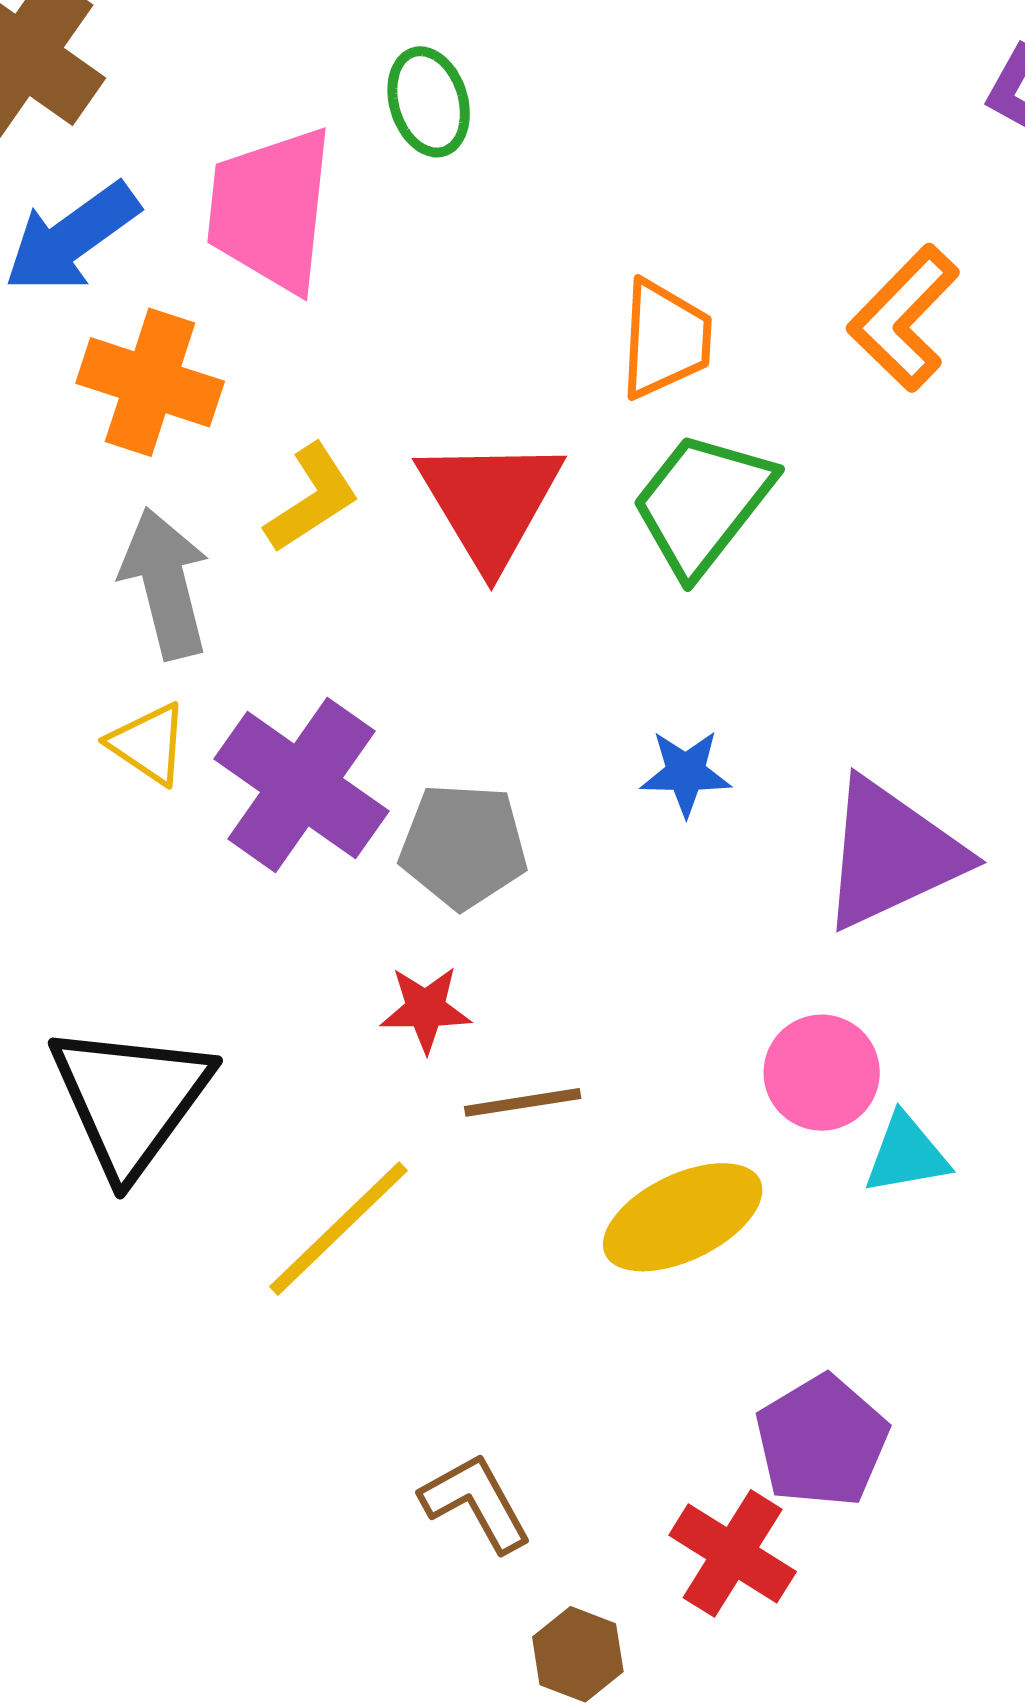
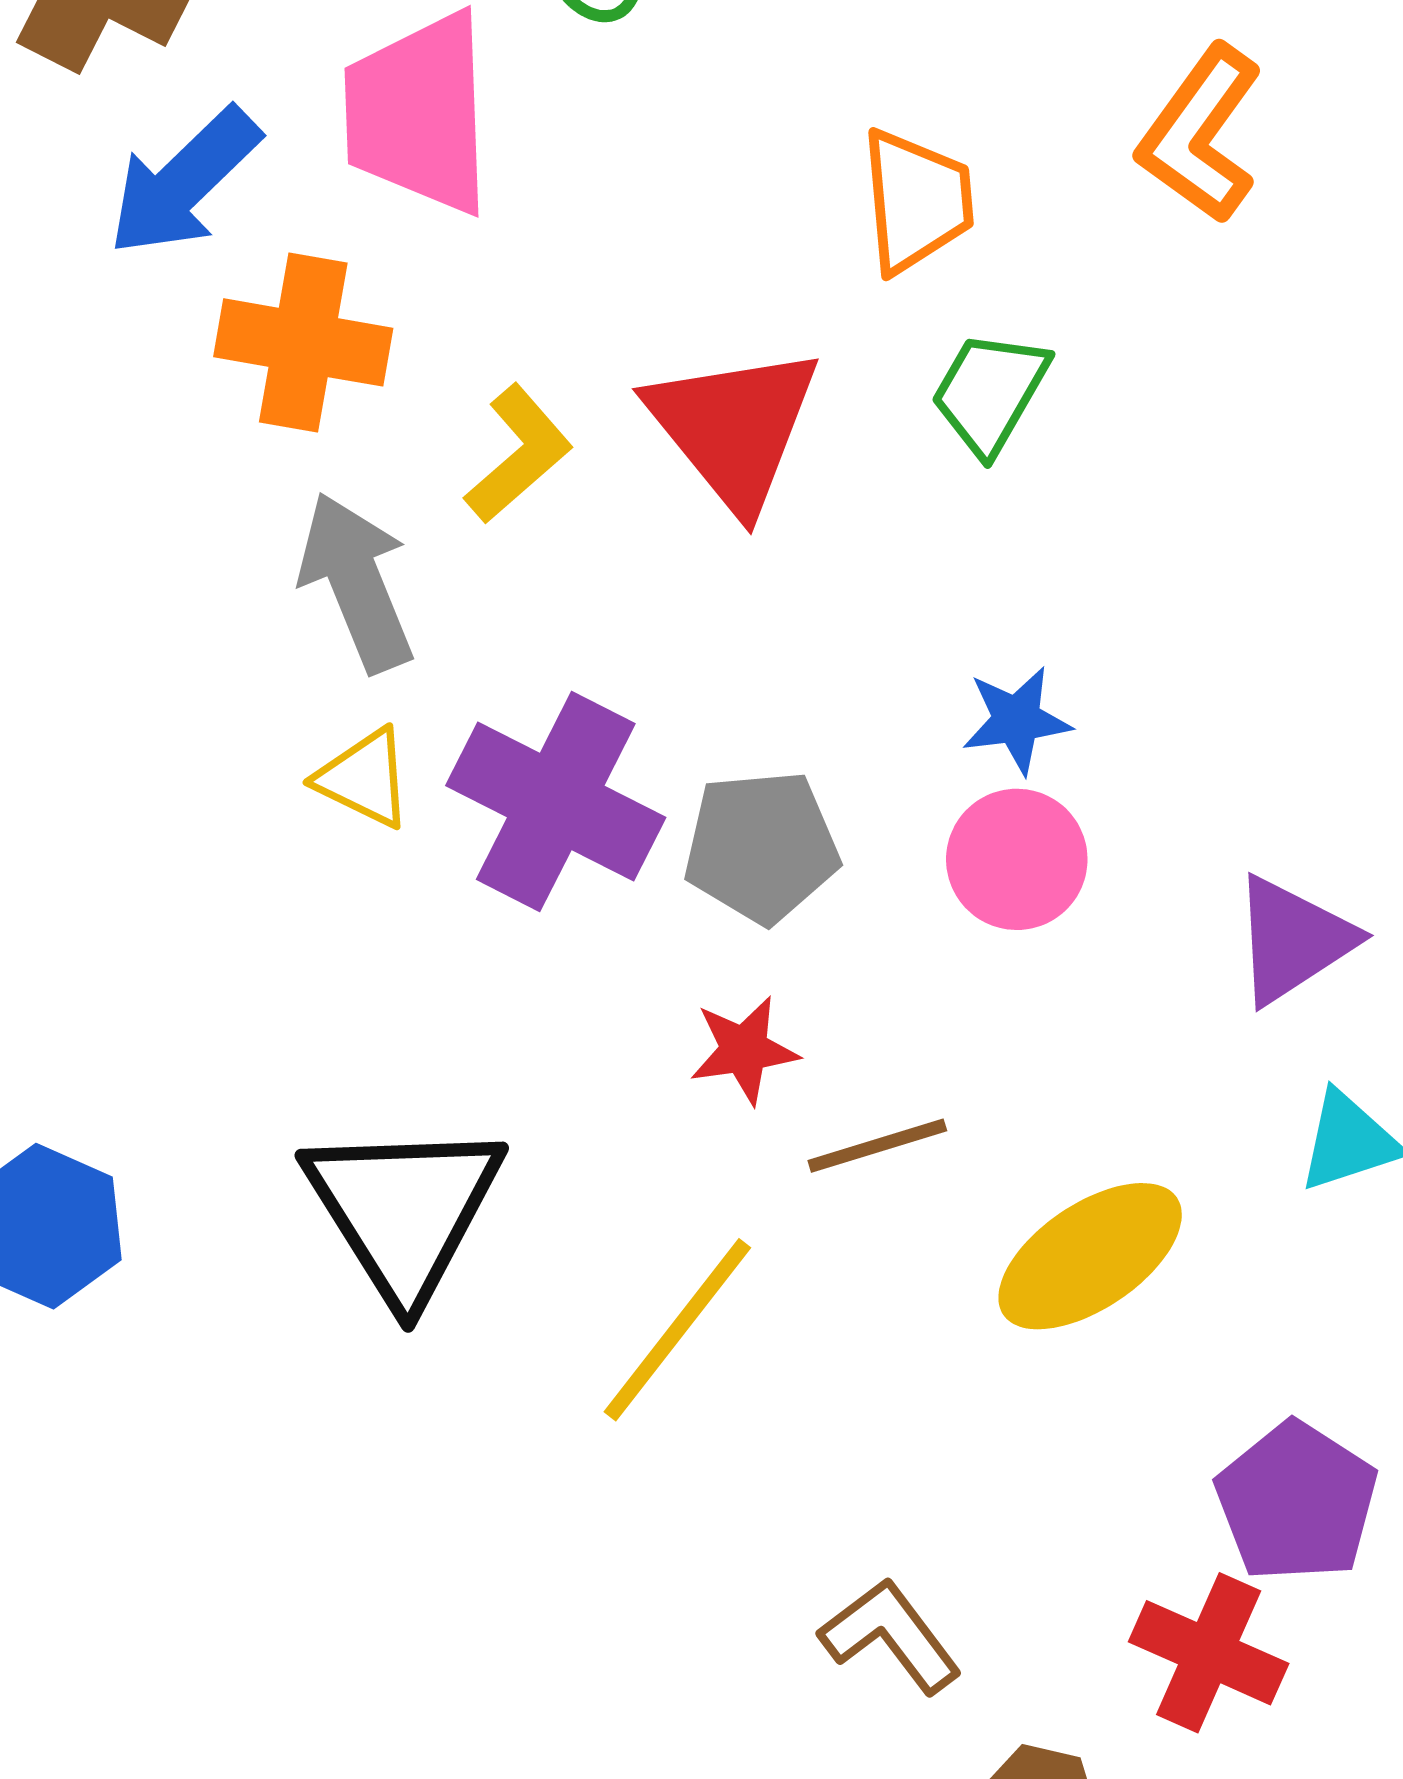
green trapezoid: (702, 503) -> (990, 392), size x0.7
purple triangle: (892, 854) -> (1293, 940), moved, size x0.7
pink circle: (822, 1073) -> (1017, 859), moved

